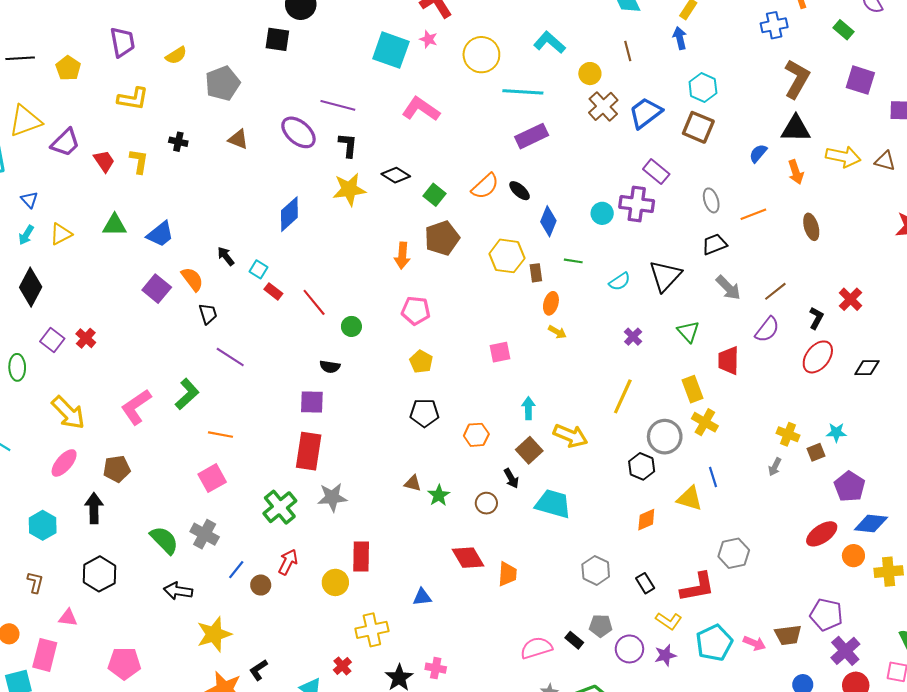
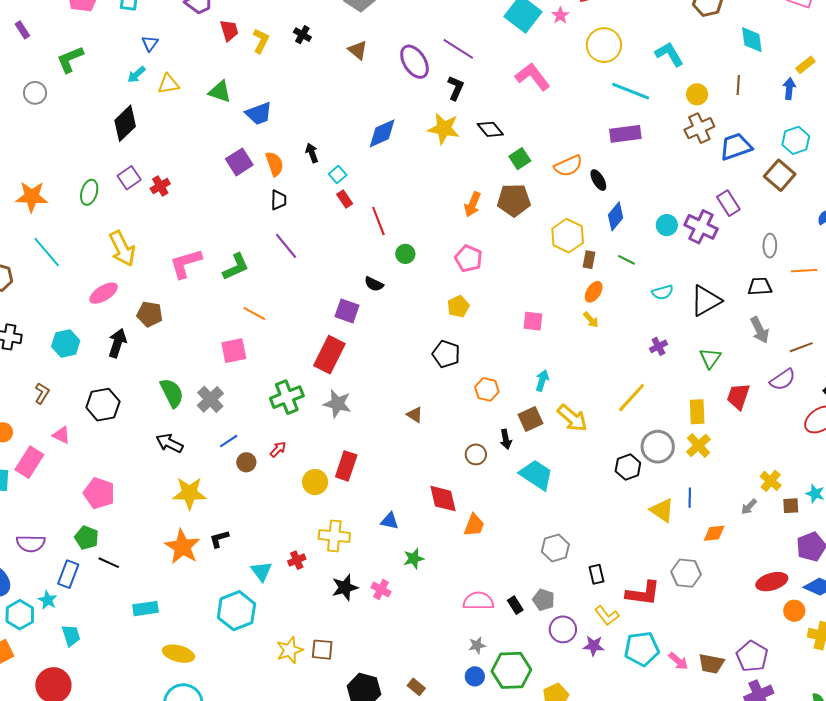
green star: (439, 495) -> (414, 559), moved
orange diamond: (646, 520) -> (714, 533), moved
red arrow: (288, 562) -> (278, 449), size x0.7

